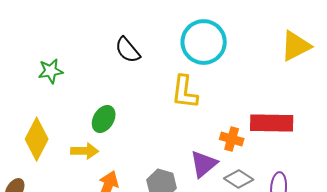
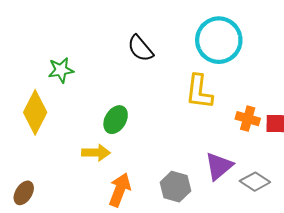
yellow diamond: (37, 139) -> (35, 112), moved
orange cross: (232, 139) -> (248, 119), moved

